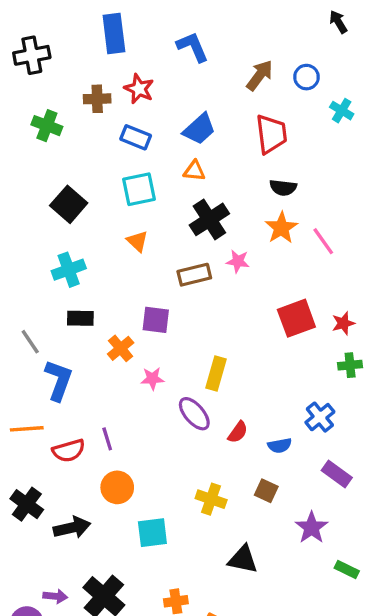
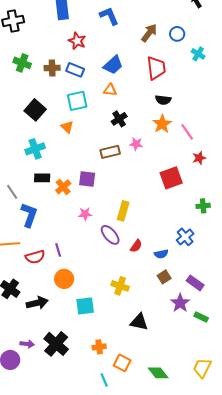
brown cross: (97, 99) -> (52, 68), moved
black cross: (209, 219) -> (119, 119), size x0.7
orange triangle: (137, 241) -> (67, 127), moved
red star: (343, 323) -> (199, 158), moved
orange cross: (121, 348) -> (63, 187), moved
purple rectangle: (337, 474) -> (195, 283), moved
brown square: (266, 491) -> (164, 277), moved, turned 32
green rectangle: (347, 569) -> (201, 317), moved

